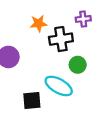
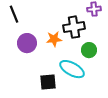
orange star: (39, 23) -> (54, 39), moved

